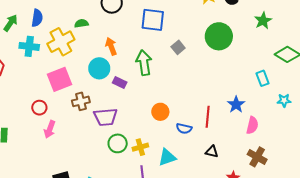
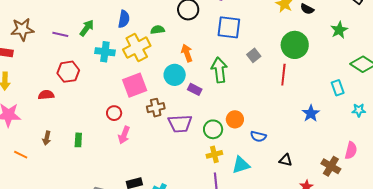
blue semicircle: (37, 18) -> (124, 19), moved
red line: (208, 117) -> (283, 75), moved
pink semicircle: (252, 125) -> (351, 150), moved
green circle: (118, 143) -> (213, 129), moved

